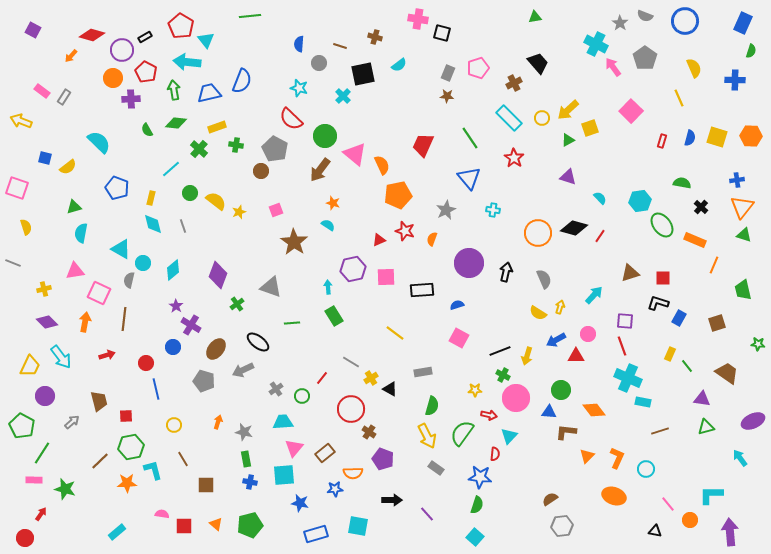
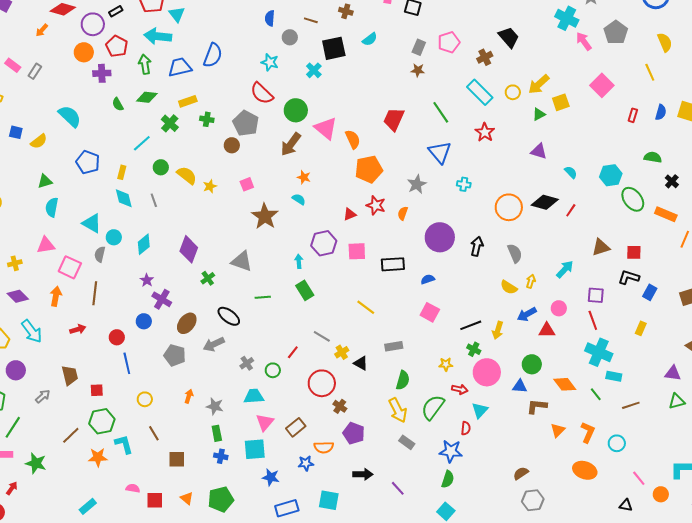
green line: (687, 366) -> (596, 394), moved

